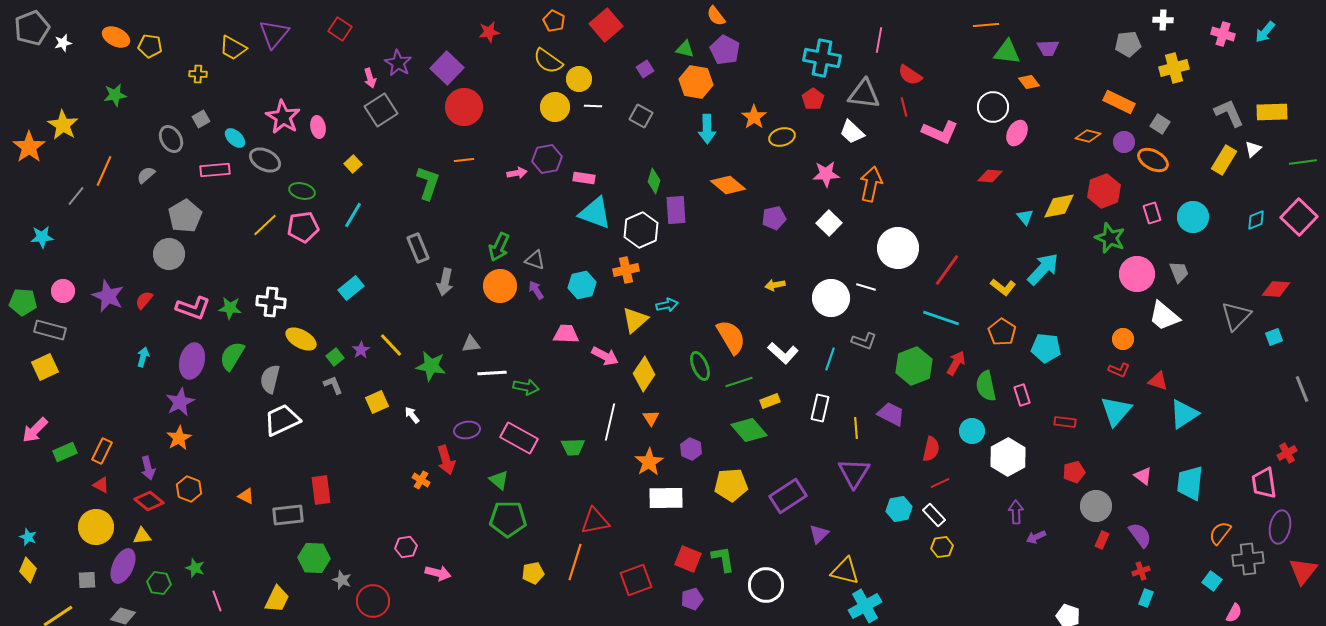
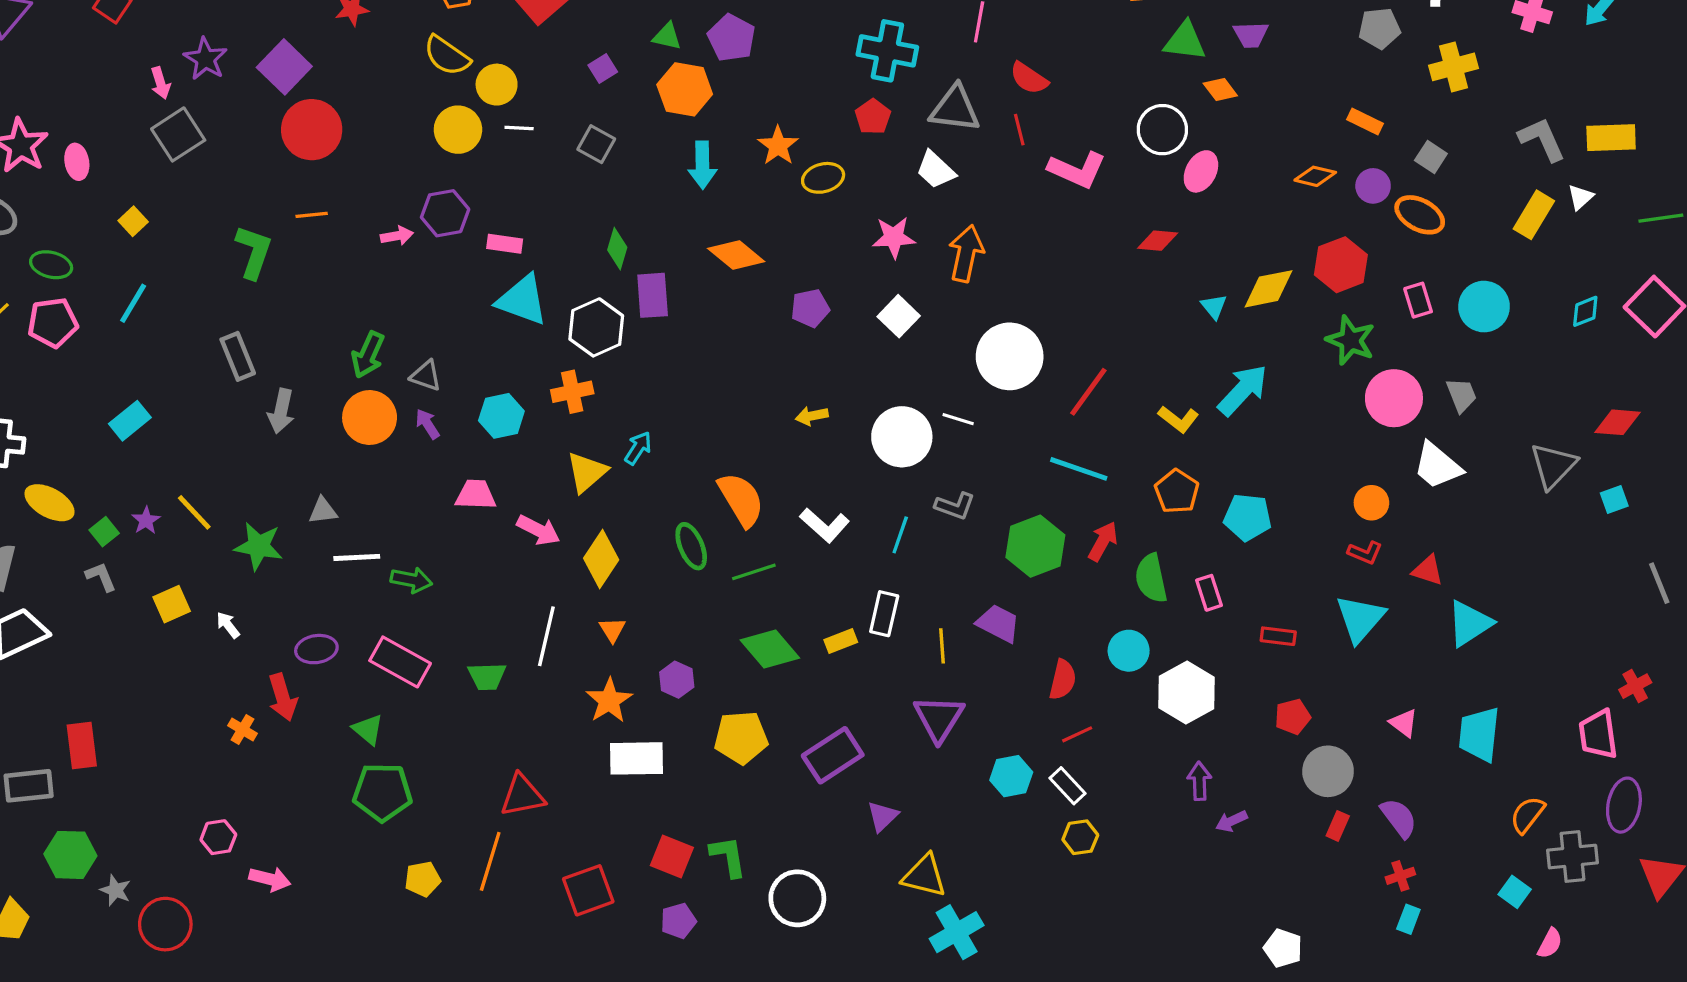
orange rectangle: (1119, 102) -> (1365, 122), size x0.7
cyan arrow: (667, 305) -> (638, 448), turned -45
yellow rectangle: (770, 401) -> (841, 641), moved

